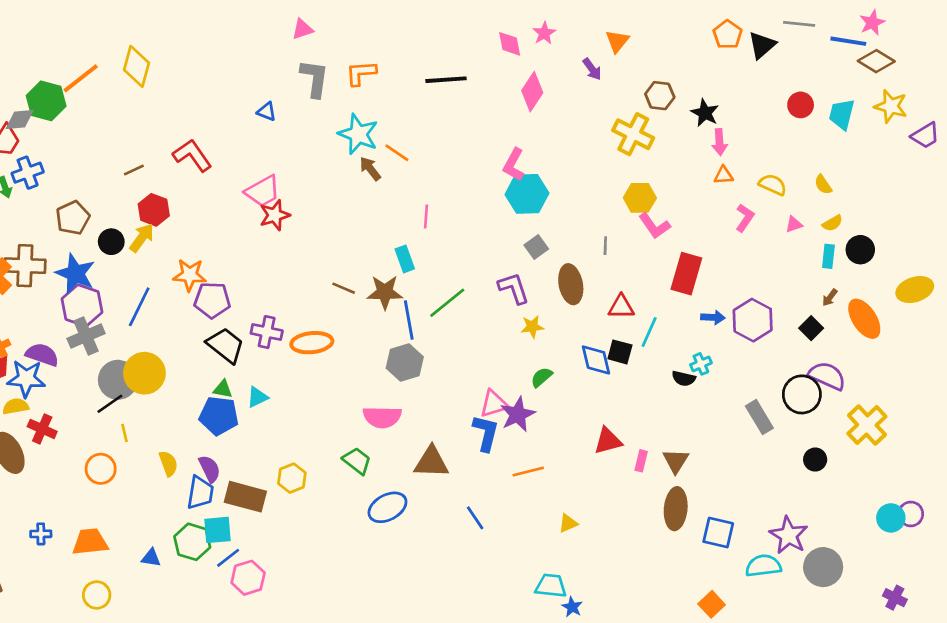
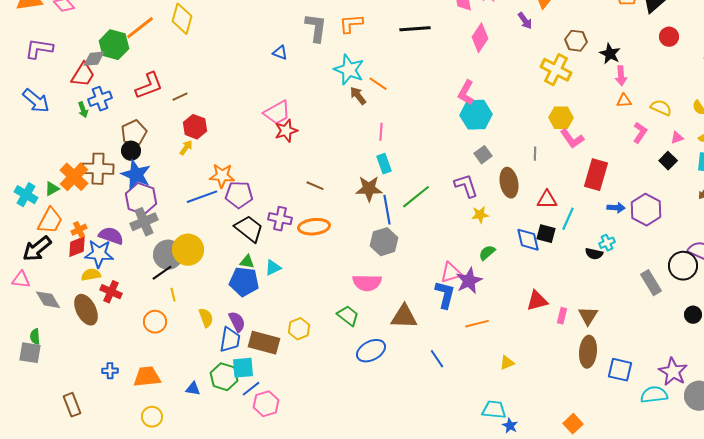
red circle: (801, 105) -> (669, 37), moved
red L-shape: (192, 155) -> (149, 86), moved, turned 104
pink line: (426, 216) -> (381, 132), moved
yellow arrow: (142, 238) -> (186, 148), size x0.7
black circle: (111, 242) -> (131, 151), moved
brown line: (344, 288) -> (315, 186), moved
blue line: (139, 307) -> (202, 197), moved, turned 44
black square: (811, 328) -> (668, 161), moved
orange square: (712, 604) -> (573, 424), moved

